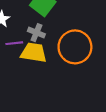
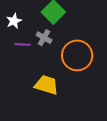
yellow trapezoid: (34, 53) -> (46, 85), moved

